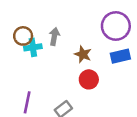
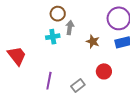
brown circle: (23, 36) -> (58, 14), moved
red circle: (89, 79) -> (104, 71), moved

